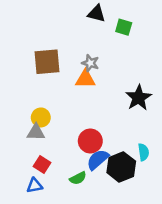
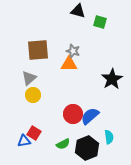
gray triangle: (36, 132) -> (29, 78), moved, turned -42
cyan semicircle: (143, 152) -> (109, 137), moved
blue semicircle: (98, 160) -> (90, 116), moved
black hexagon: (121, 167) -> (87, 148), moved
blue triangle: (35, 186) -> (24, 141), moved

